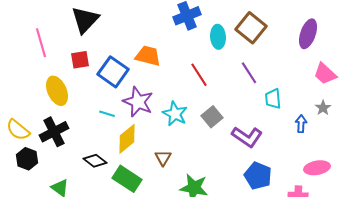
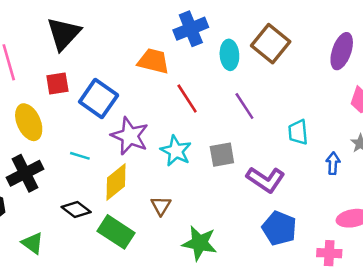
orange trapezoid: (148, 56) -> (153, 61), moved
purple line: (249, 73) -> (244, 106), moved
red line: (199, 75) -> (187, 99), moved
cyan line: (107, 114) -> (80, 156), moved
gray square: (212, 117) -> (222, 155), turned 30

